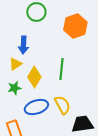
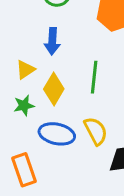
blue arrow: (23, 45) -> (52, 41), moved
blue ellipse: (36, 107) -> (57, 134), turned 30

